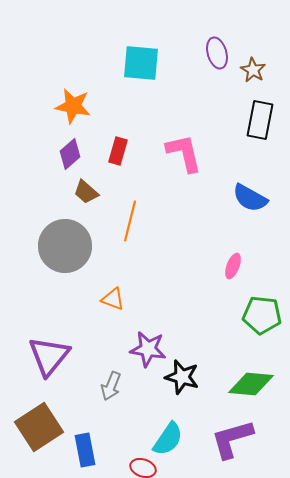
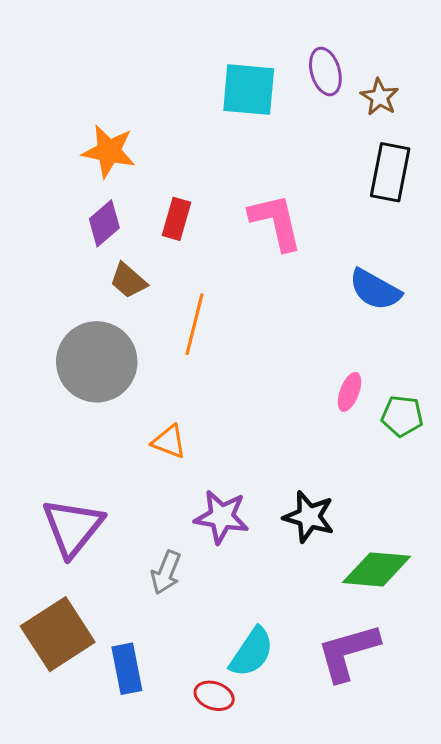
cyan square: (141, 63) -> (249, 90), moved
green pentagon: (262, 315) -> (402, 416), moved, size x0.7
black star: (182, 377) -> (309, 517), moved

